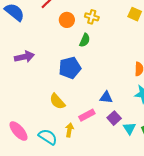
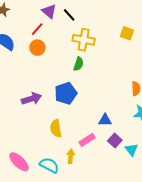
yellow cross: (92, 17) -> (84, 40), size x1.5
orange circle: (67, 20) -> (37, 48), moved
purple arrow: (24, 57) -> (32, 99), moved
yellow semicircle: (57, 101) -> (56, 128), turned 36

